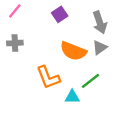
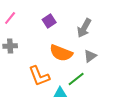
gray arrow: (100, 22) -> (84, 28), turned 48
gray triangle: (100, 48) -> (90, 56), moved

